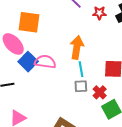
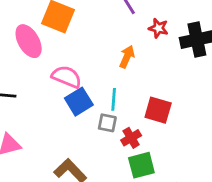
orange arrow: (77, 47) -> (127, 57), moved, size x0.7
blue square: (28, 62) -> (79, 102), moved

